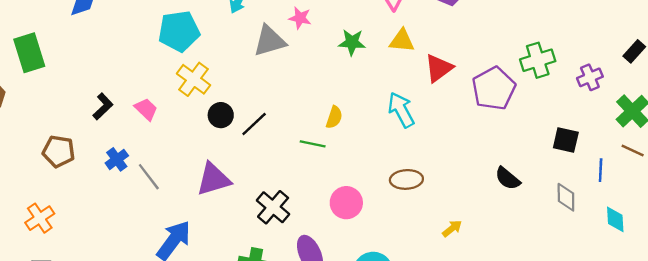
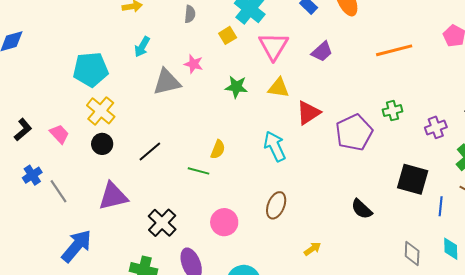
green cross: (538, 60) -> (392, 111), size x0.7
black circle: (221, 115) -> (102, 144), moved
black square: (566, 140) -> (413, 179), size x1.4
brown ellipse: (406, 179) -> (276, 205), turned -68
gray diamond: (566, 197) -> (412, 254), moved

